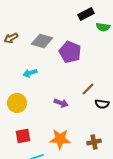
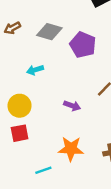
red square: (23, 136) -> (20, 133), moved

